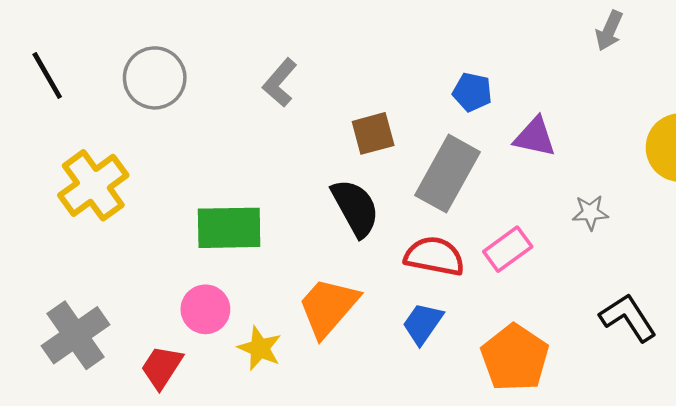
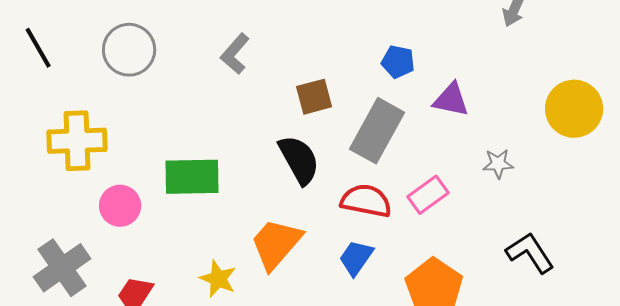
yellow cross: (93, 185) -> (77, 141), turned 34
pink circle: (205, 309) -> (120, 206), moved

